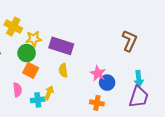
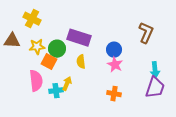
yellow star: (34, 39) -> (37, 47), moved
green circle: (27, 53) -> (57, 49), moved
blue circle: (107, 83) -> (114, 50), moved
pink semicircle: (17, 90) -> (36, 81), size x1.5

